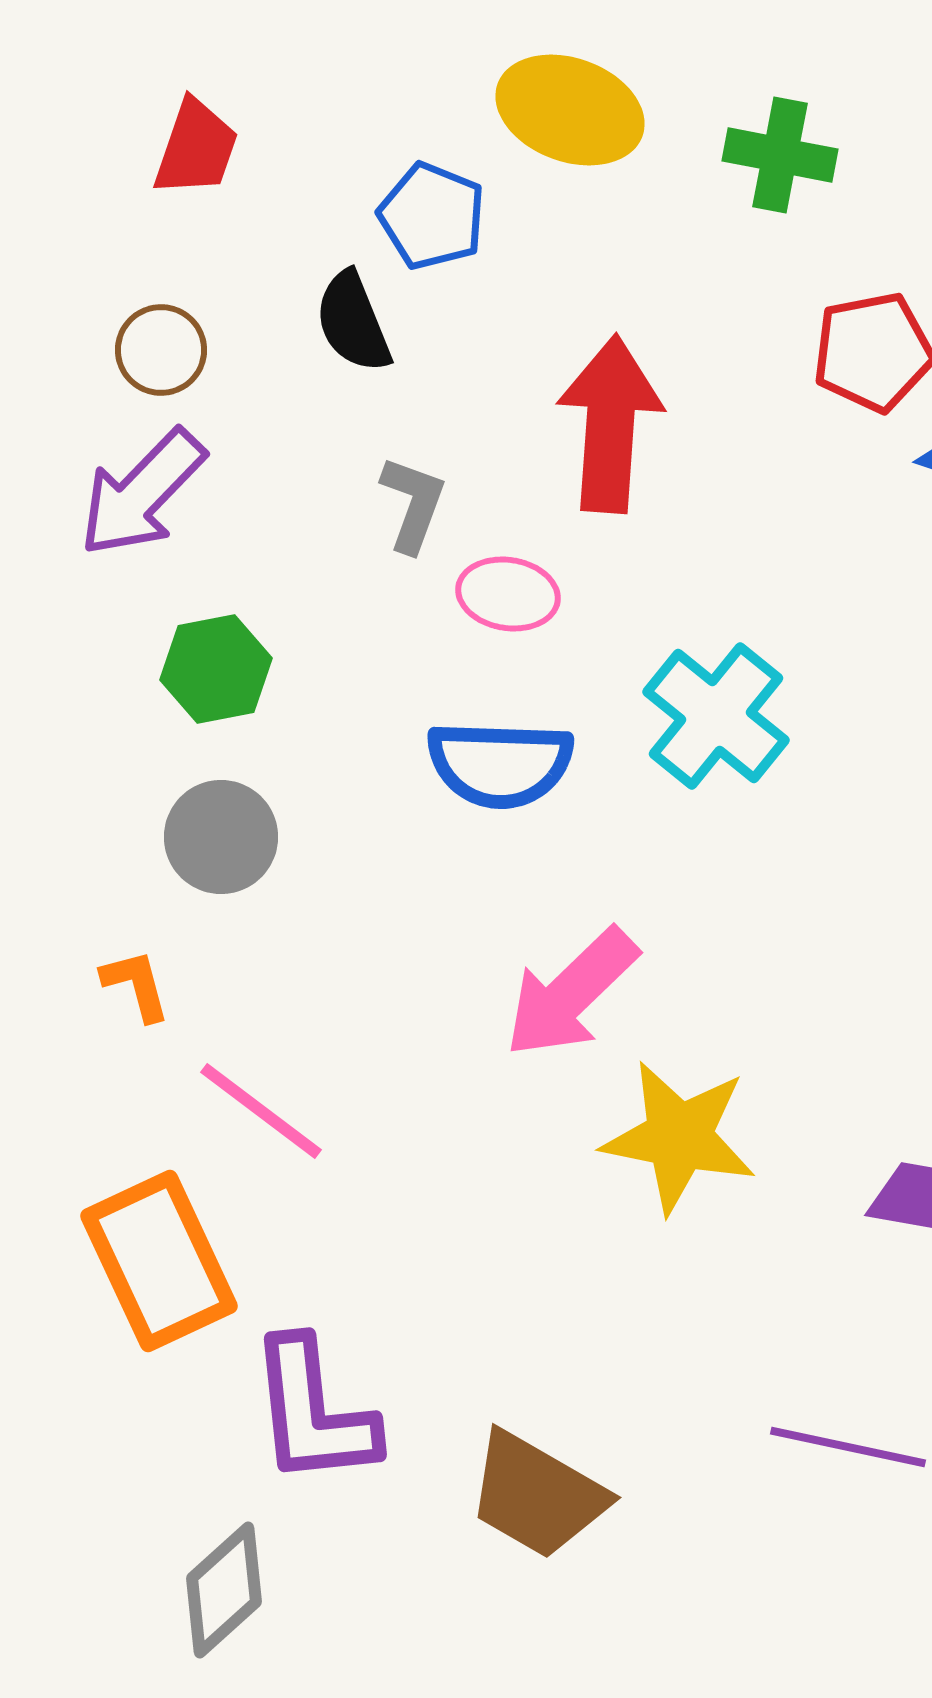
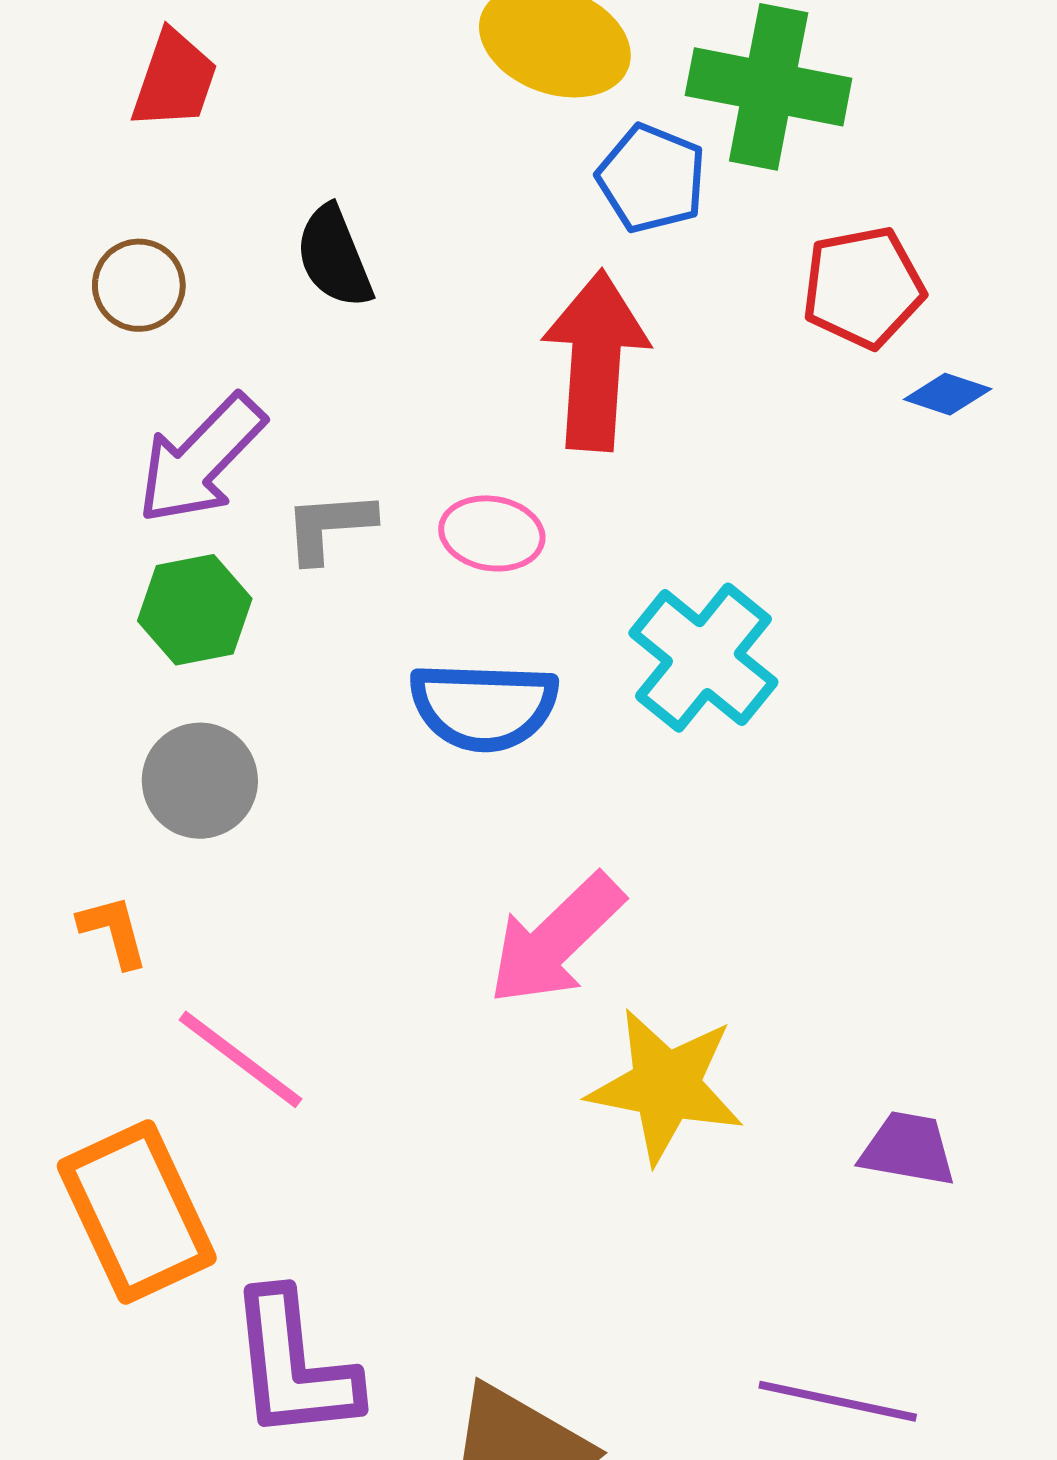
green cross: (780, 155) -> (769, 87), size x1.4
blue pentagon: (432, 216) -> (652, 178), moved
purple arrow: (142, 493) -> (201, 459), moved
gray L-shape: (413, 504) -> (329, 526), moved, turned -114

